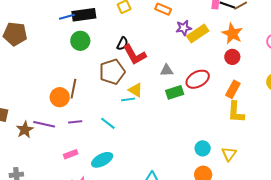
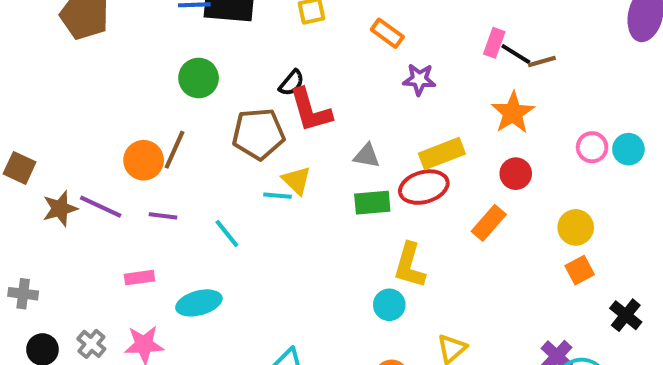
yellow rectangle: (198, 33) -> (442, 154), moved
green circle: (80, 41) -> (199, 78), moved
red circle: (232, 57) -> (516, 174), moved
yellow L-shape: (236, 112) -> (410, 265), moved
cyan circle: (203, 148) -> (389, 305), moved

